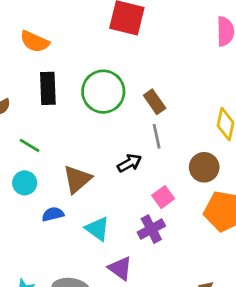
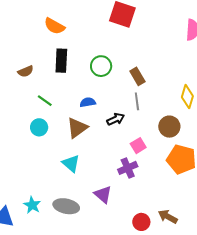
green circle: (103, 92) -> (101, 66), size x0.7
blue semicircle: (53, 214) -> (88, 102), moved
cyan triangle: (97, 229) -> (71, 163), moved

